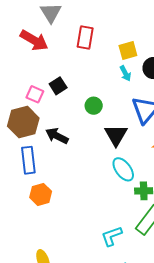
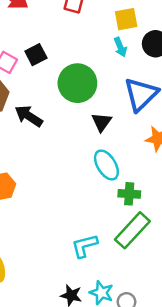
green circle: (94, 106) -> (77, 83), size x1.8
black triangle: (116, 135) -> (102, 122), size x0.7

